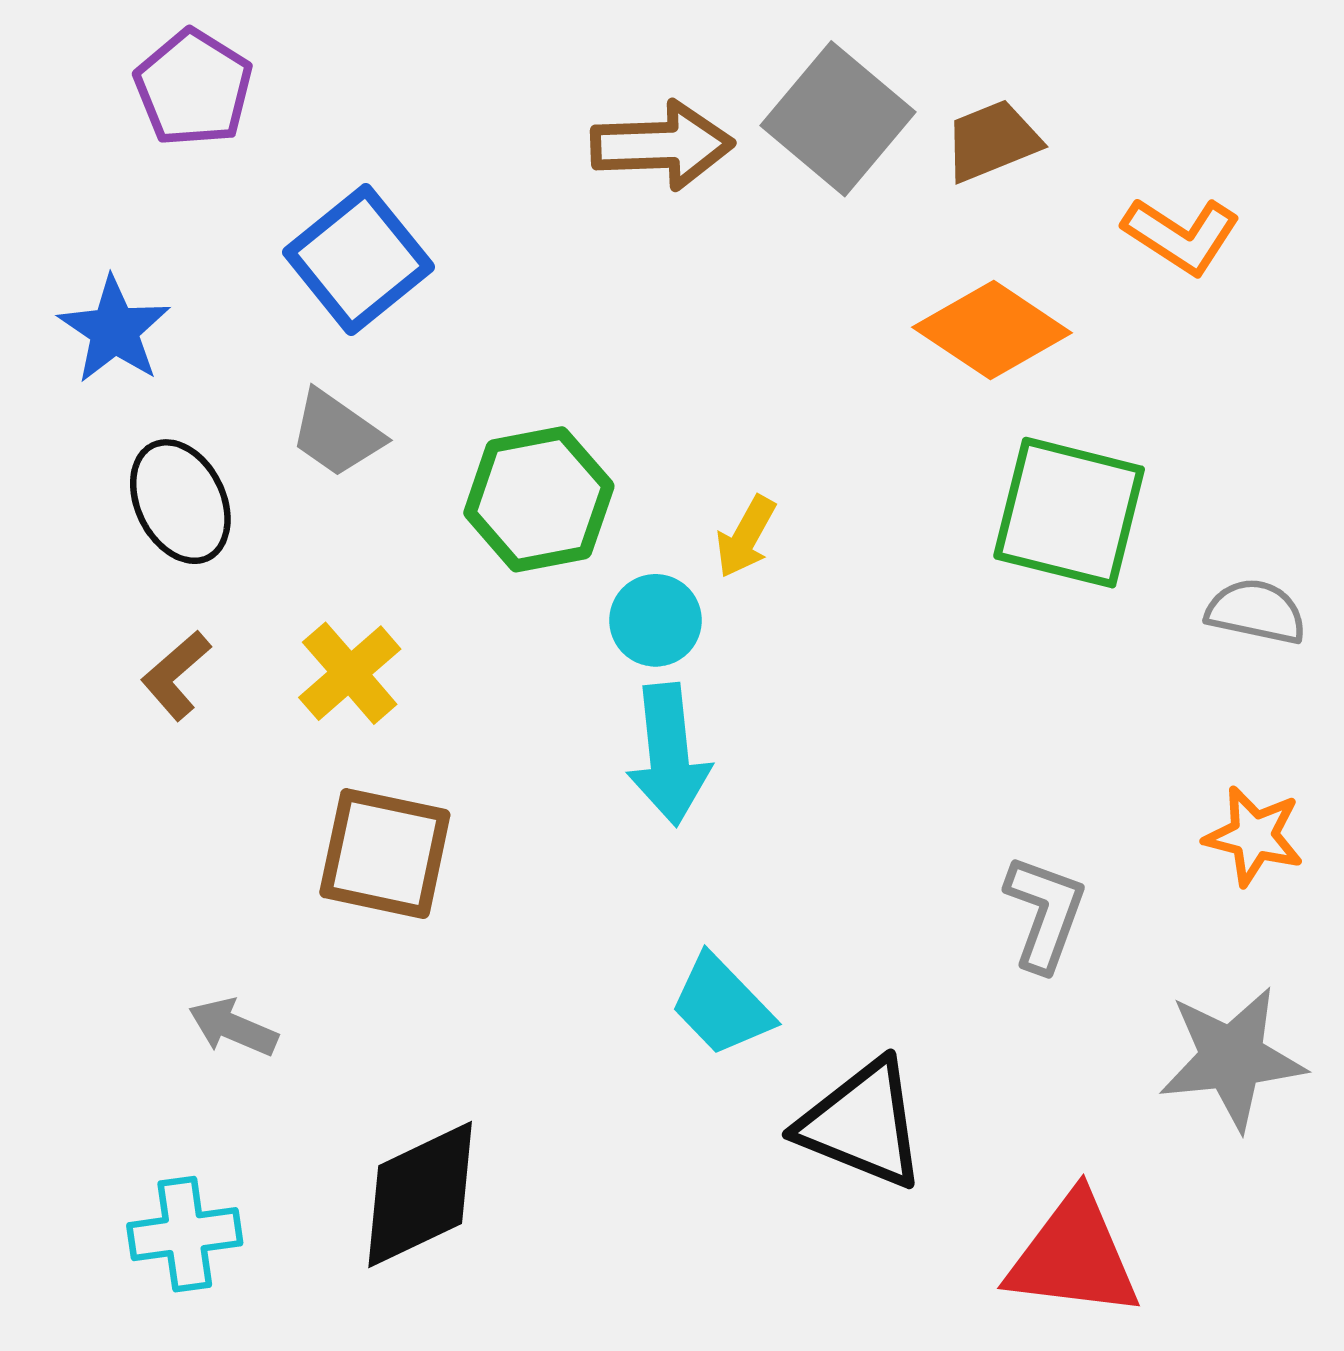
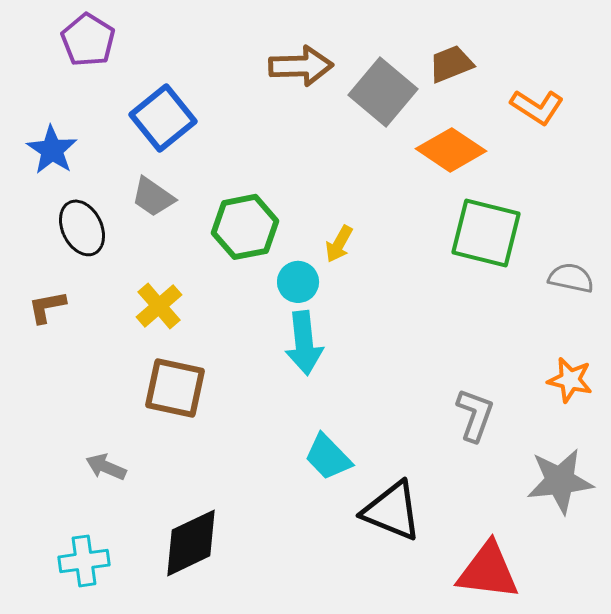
gray square: (838, 119) -> (383, 92), moved
brown L-shape: (176, 675) -> (47, 307), moved, turned 30

